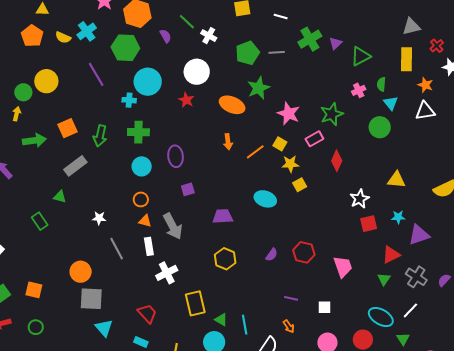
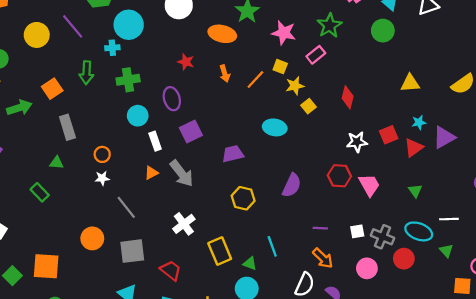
yellow circle: (46, 81) -> (37, 35), moved
red star: (186, 100) -> (186, 62), moved
green arrow: (100, 136) -> (86, 73), moved
red diamond: (337, 161) -> (348, 97), moved
gray rectangle: (75, 166) -> (67, 127), turned -60
purple square: (188, 189) -> (191, 132), size x1.5
orange circle: (141, 199) -> (102, 154), moved
white star: (360, 199) -> (357, 142), moved, turned 30
orange triangle: (145, 221) -> (151, 173), turned -32
white rectangle: (149, 246) -> (155, 141), moved
red hexagon: (304, 252) -> (339, 176), moved
purple semicircle: (272, 255) -> (292, 185), size x1.6
red triangle: (391, 255) -> (414, 148), moved
gray cross: (416, 277) -> (383, 237), moved
orange square: (34, 290) -> (46, 266), size x1.5
gray square: (91, 299) -> (132, 251), moved
white line: (410, 310) -> (449, 219), turned 54
cyan line: (245, 325) -> (272, 246), moved
orange arrow: (289, 326) -> (323, 258), size x1.5

